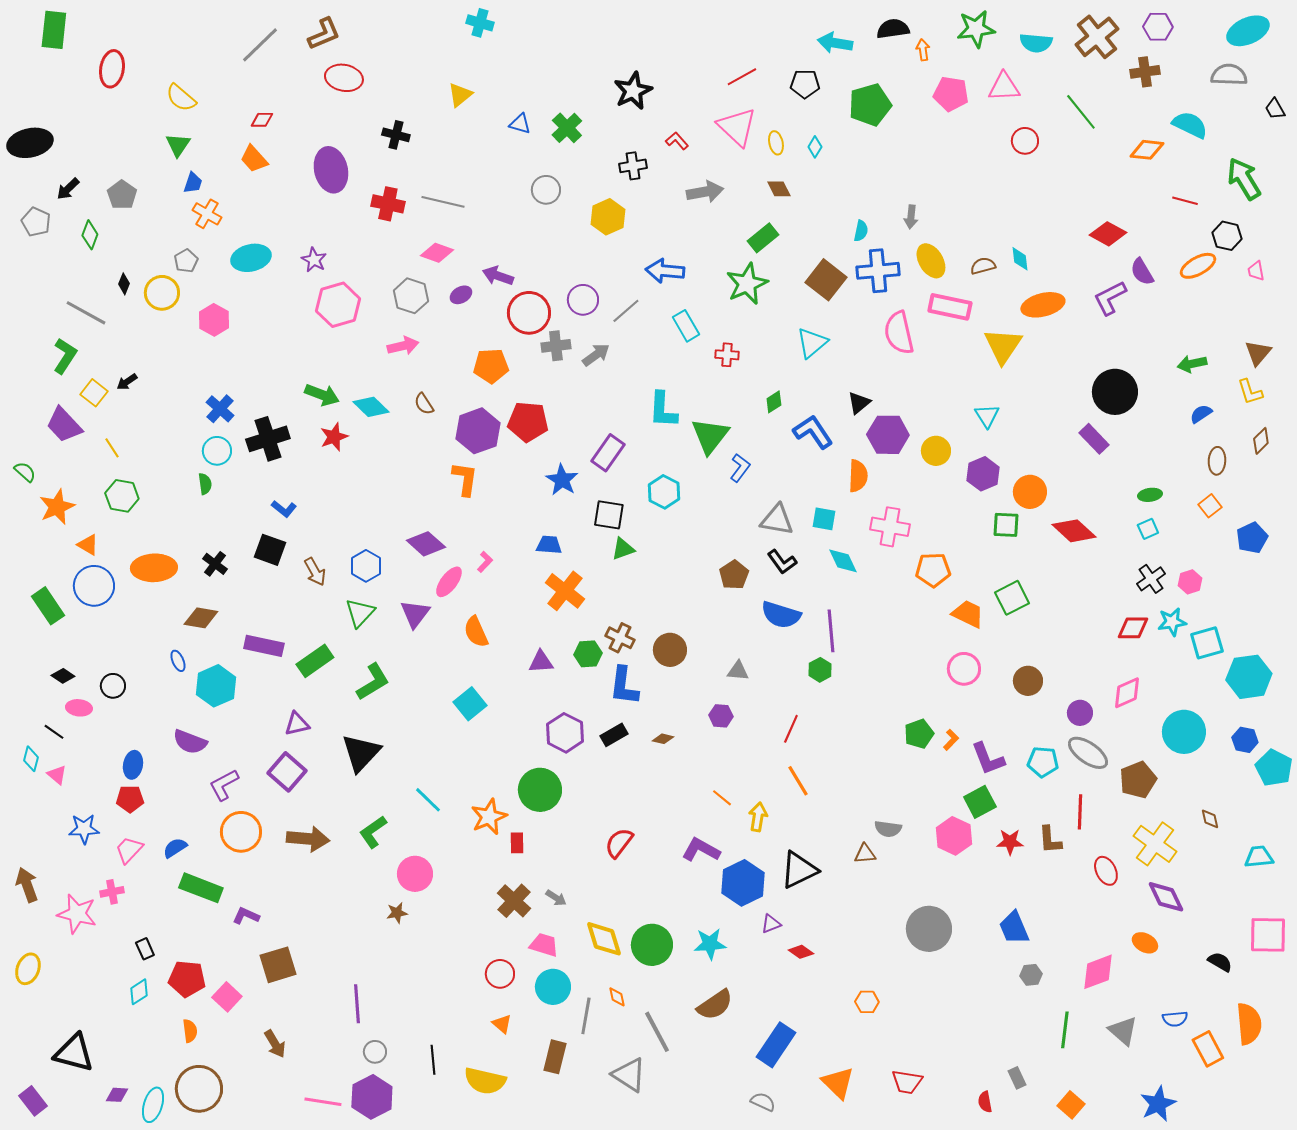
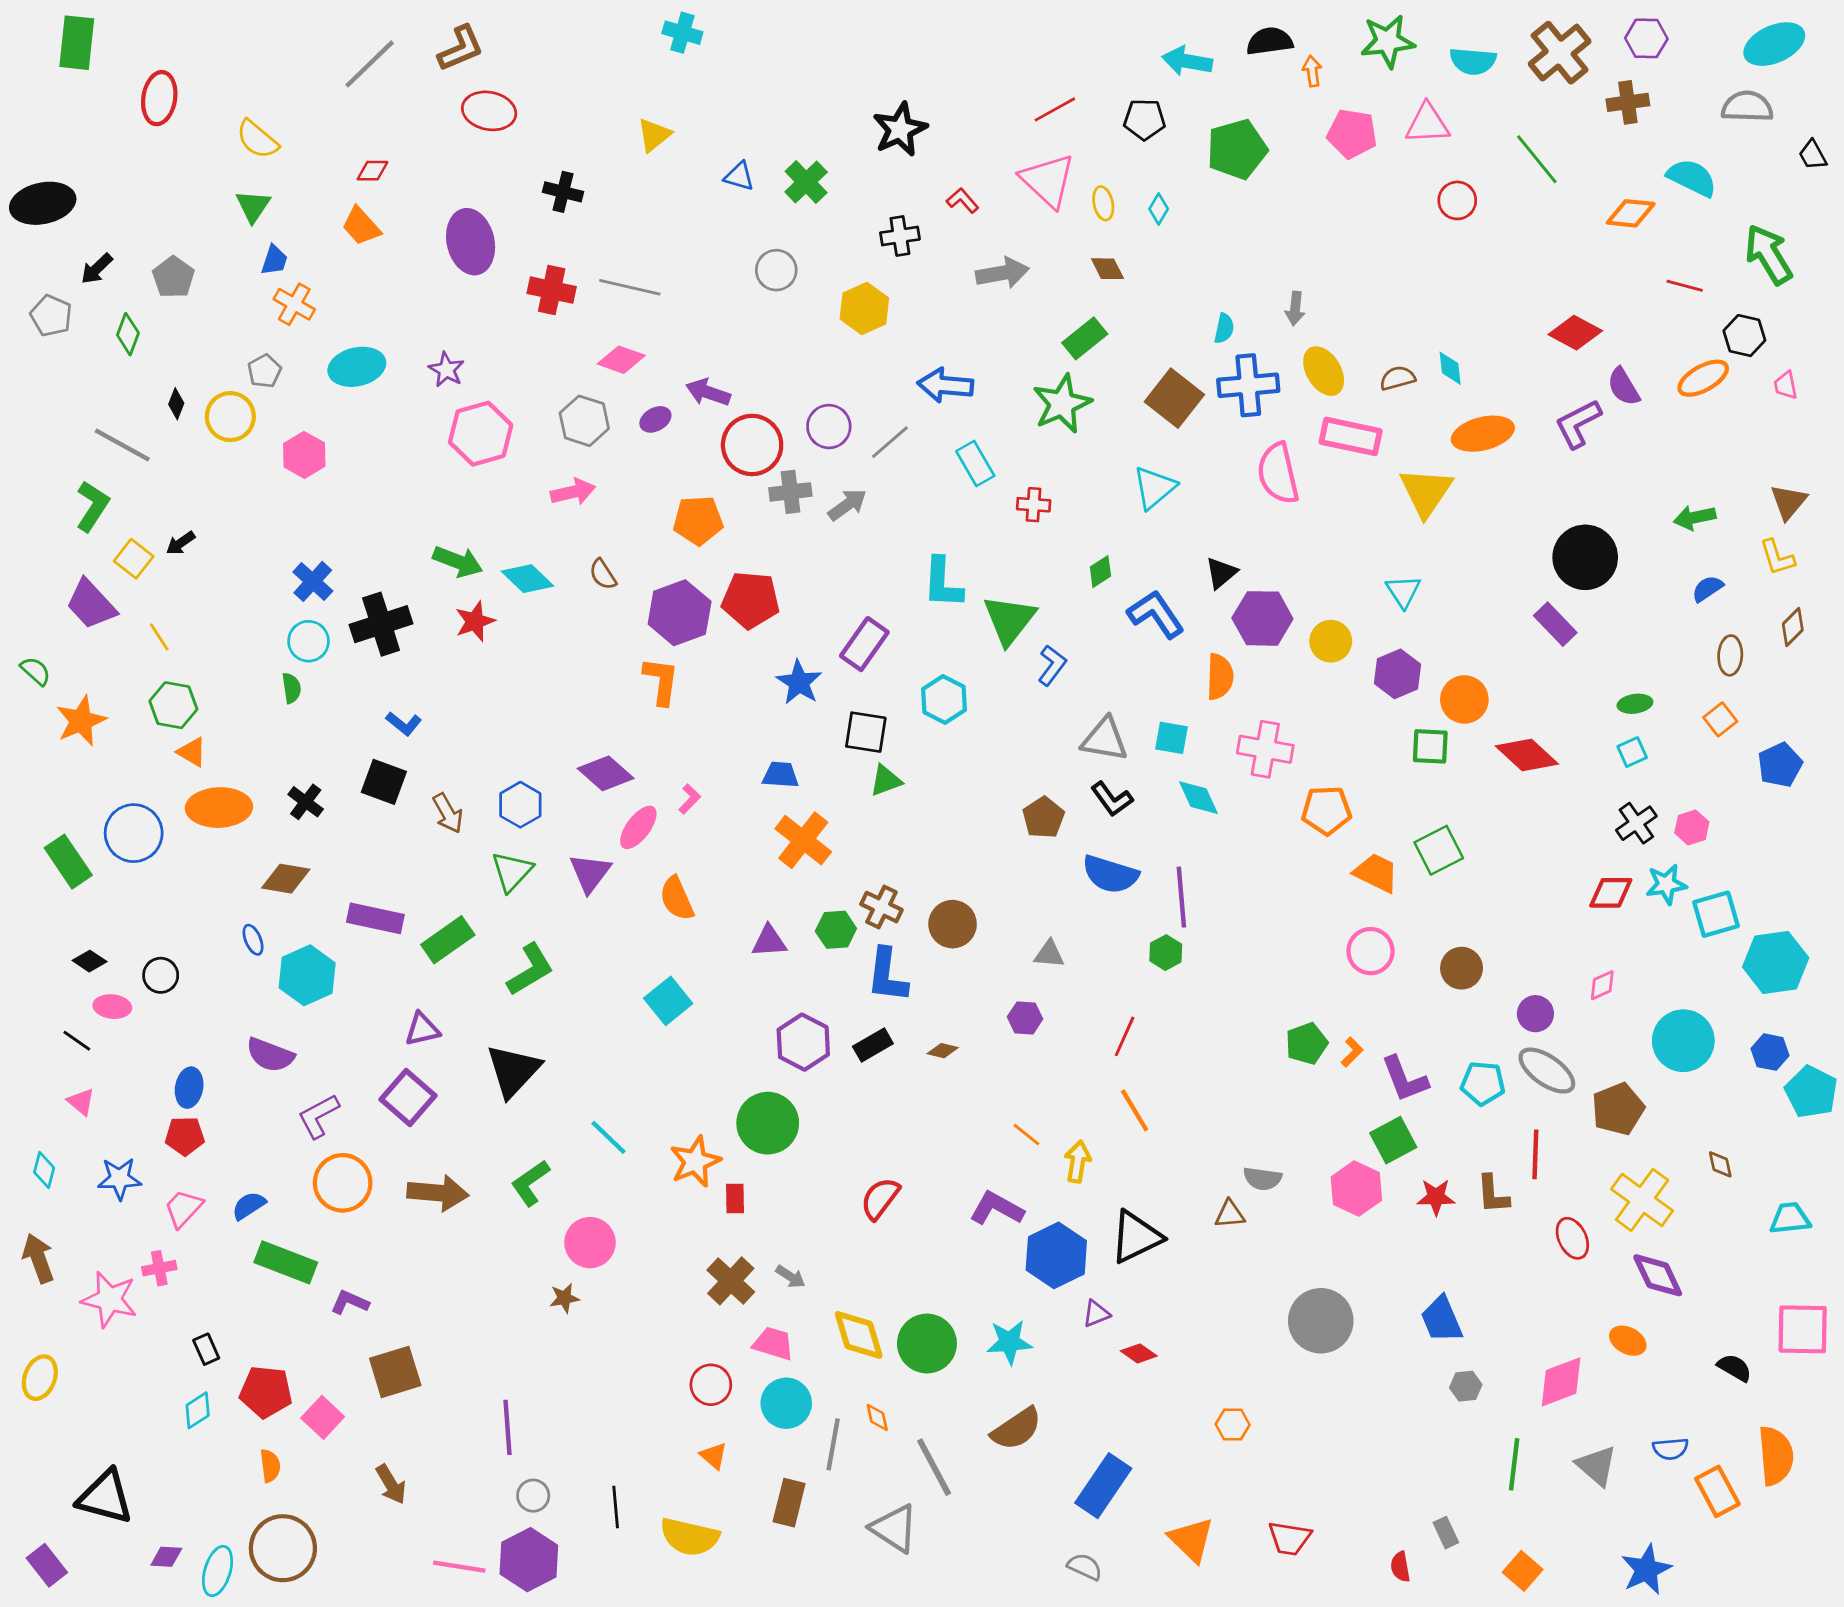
orange triangle: (88, 545) -> (192, 752), moved
pink diamond: (1127, 693) -> (1602, 985), size x0.7
cyan diamond: (31, 759) -> (44, 1170), moved

